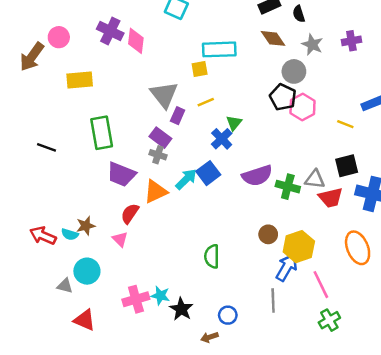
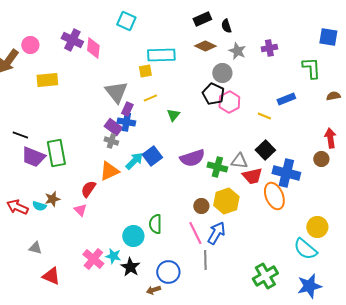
brown diamond: (273, 38) -> (205, 46), turned -30
green rectangle: (102, 133) -> (56, 153), moved
blue cross: (222, 139) -> (126, 122), moved, turned -36
black square: (347, 166) -> (265, 150), turned -30
purple trapezoid: (121, 174) -> (33, 157), moved
yellow hexagon: (299, 247) -> (226, 201), moved
orange ellipse: (358, 248) -> (274, 196), moved
cyan circle: (87, 271) -> (133, 236), moved
pink line: (321, 285) -> (195, 233), moved
pink cross: (136, 299) -> (93, 259), turned -35
blue circle: (228, 315) -> (168, 272), size x1.5
green cross: (329, 320) -> (265, 276), moved, size x1.4

